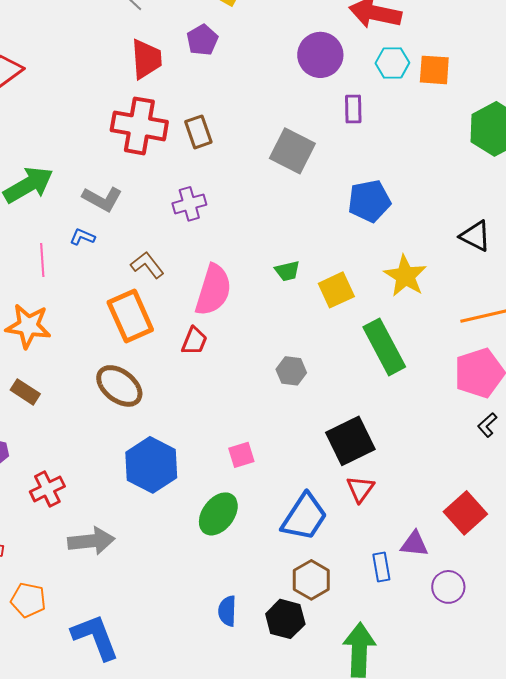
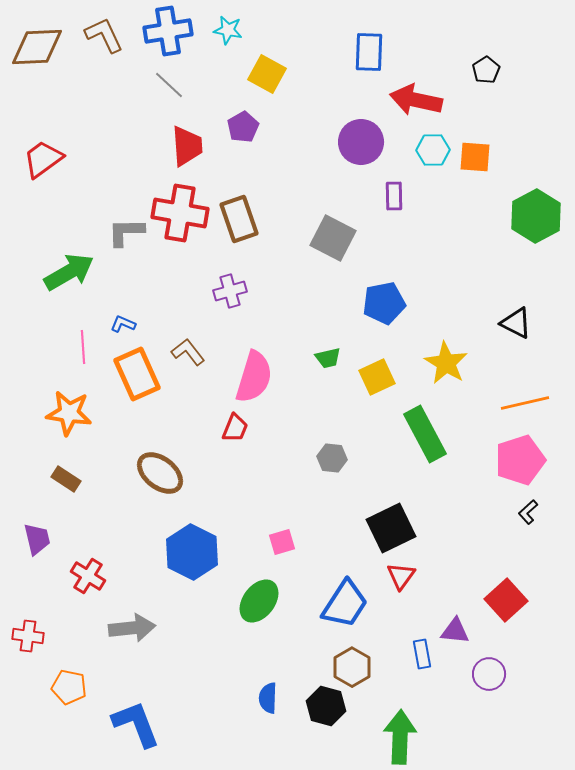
brown rectangle: (198, 132) -> (239, 219), size x1.4
gray L-shape: (102, 199) -> (126, 232), moved, turned 150
blue pentagon: (369, 201) -> (384, 303), moved
orange rectangle: (130, 316) -> (137, 374), moved
red cross: (47, 489) -> (88, 576), turned -32

